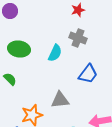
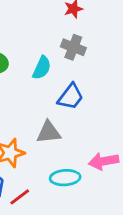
blue trapezoid: (88, 74) -> (71, 97), moved

